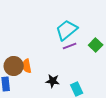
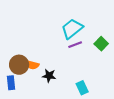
orange semicircle: (27, 66) -> (32, 65), turned -64
black star: (53, 81) -> (49, 76), moved

